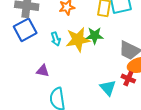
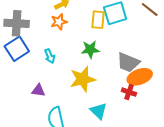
yellow star: (78, 40) -> (83, 79), moved
cyan triangle: (108, 88) -> (99, 111), moved

